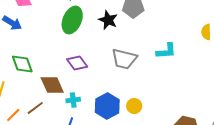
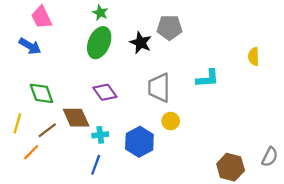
gray trapezoid: (124, 59) -> (159, 88), turned 76
yellow circle: (134, 106) -> (171, 121), moved
brown line: (35, 108) -> (47, 130), moved

